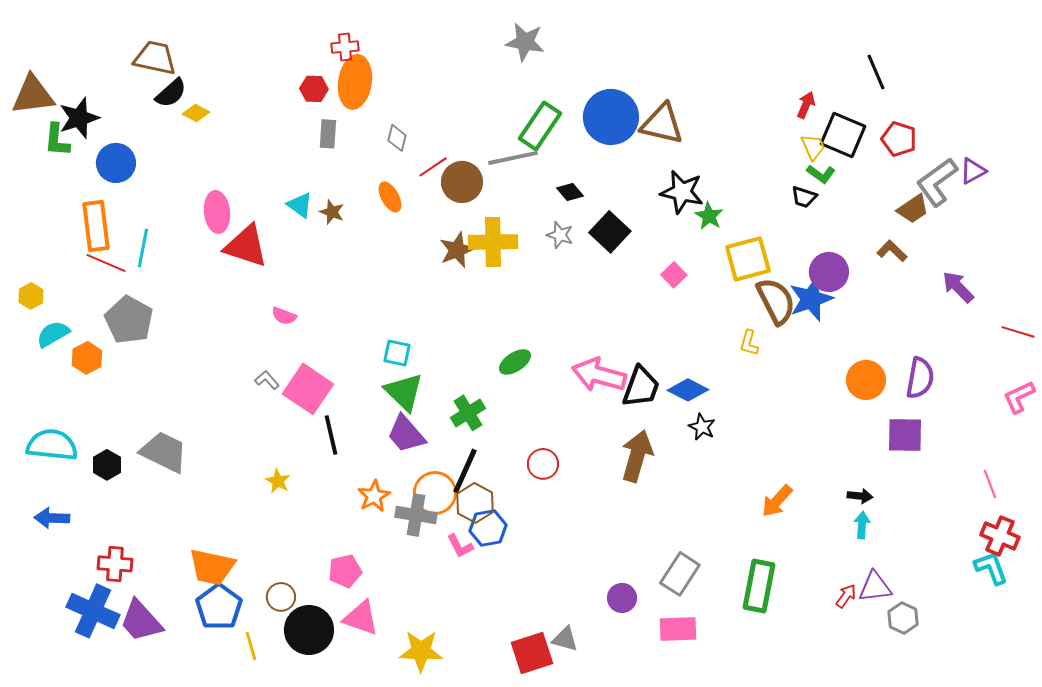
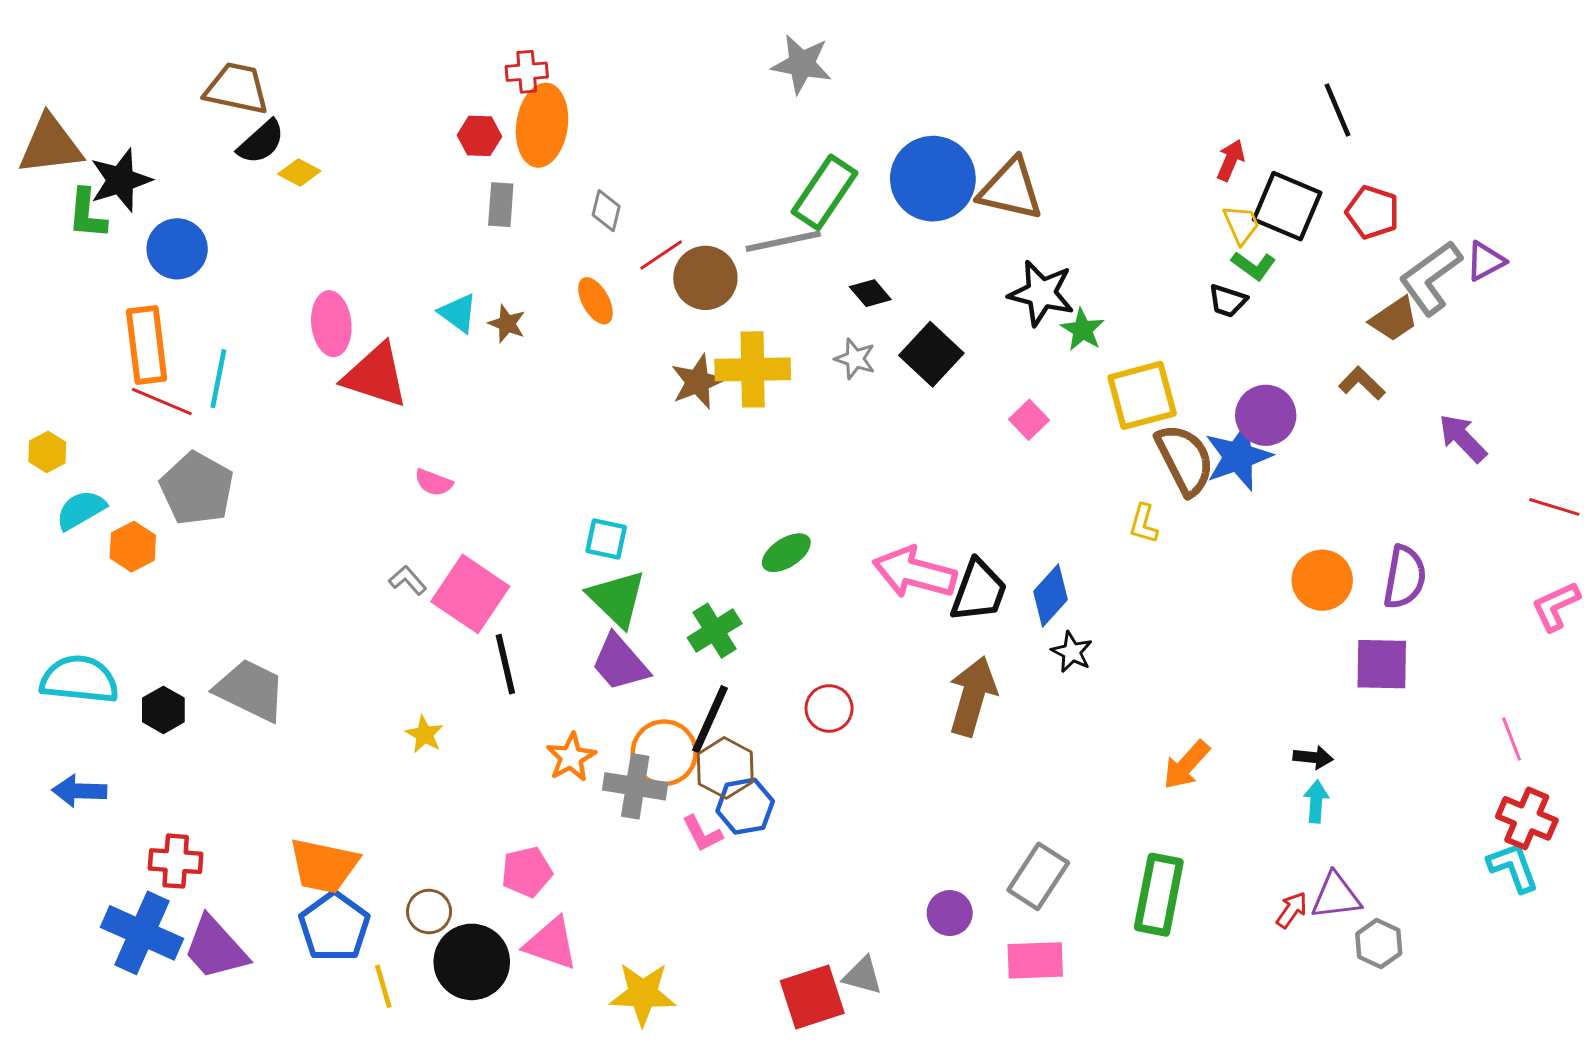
blue diamond: (688, 390) -> (1050, 595), turned -75

